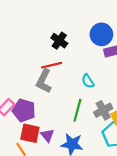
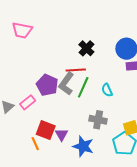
purple pentagon: (24, 110) -> (47, 85), moved
green line: (77, 110) -> (83, 87), moved
gray cross: (103, 110) -> (98, 120), moved, turned 30

